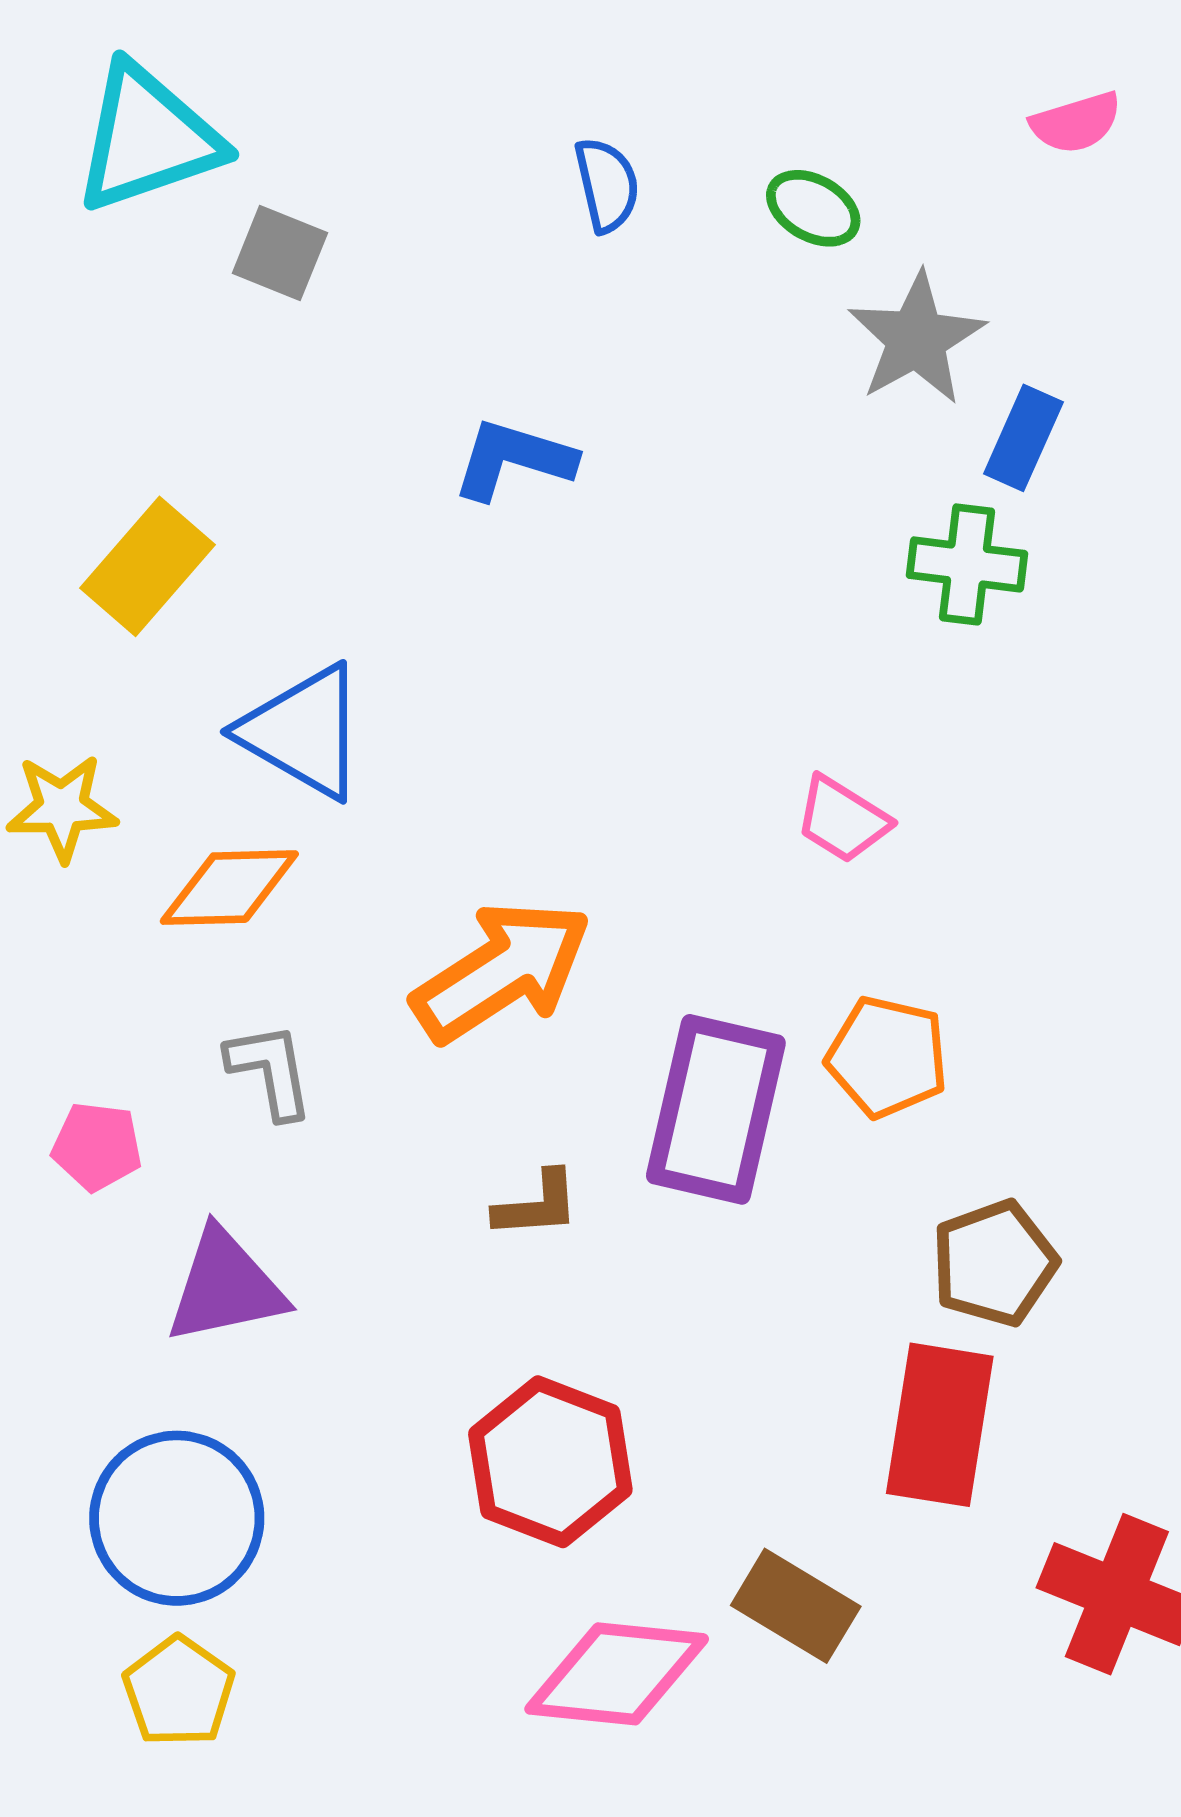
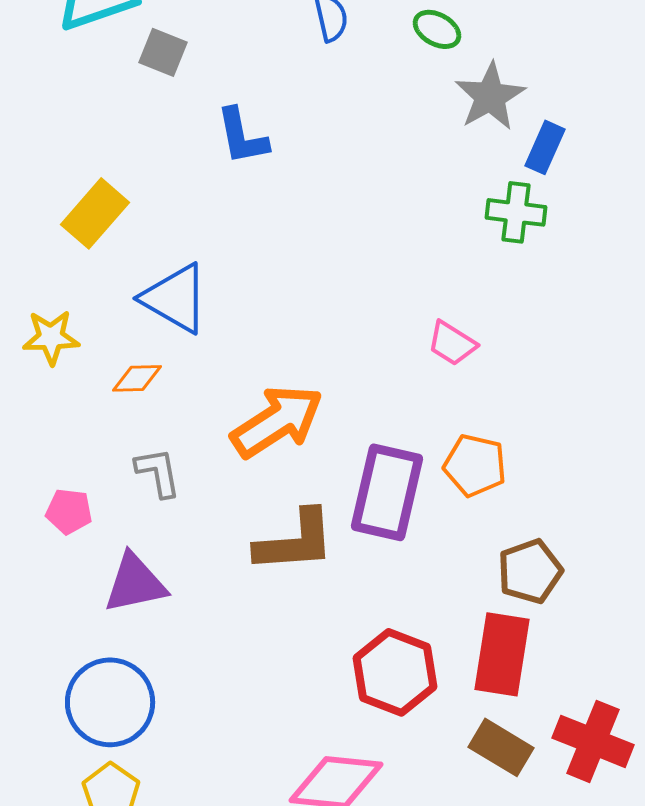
blue L-shape: (513, 459) -> (242, 136), moved, turned -118
orange diamond: (229, 888) -> (137, 378), size x0.7
brown L-shape: (537, 1205) -> (295, 541), size x1.8
red hexagon: (550, 1462) -> (395, 672), moved
brown rectangle: (796, 1606) -> (501, 747), moved

